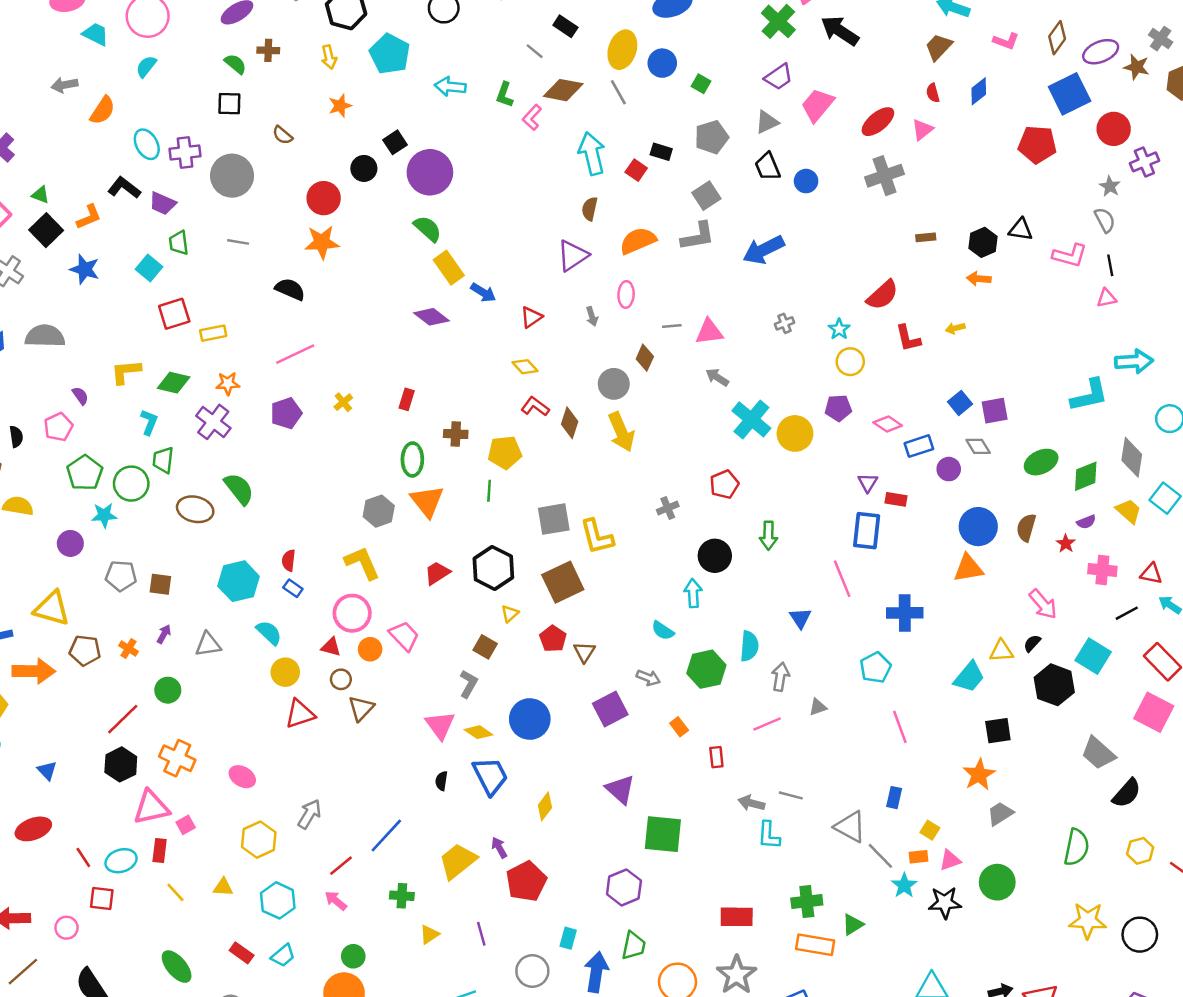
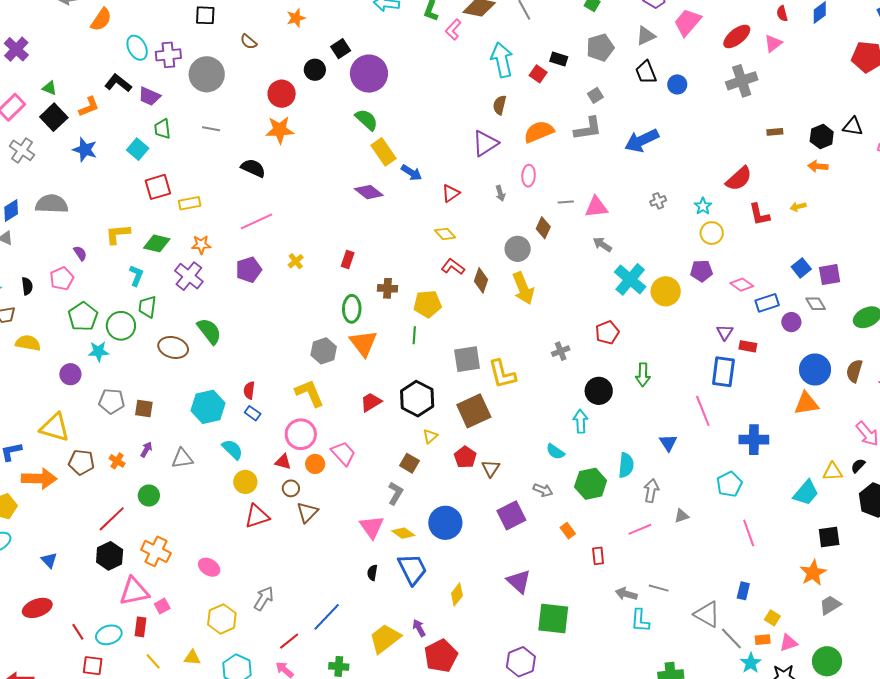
gray square: (706, 196) -> (595, 95), size x0.7

